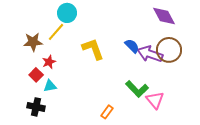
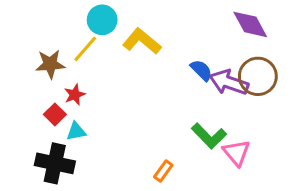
yellow L-shape: (93, 49) -> (142, 41), moved, turned -30
black cross: (36, 107) -> (55, 163), size x1.4

